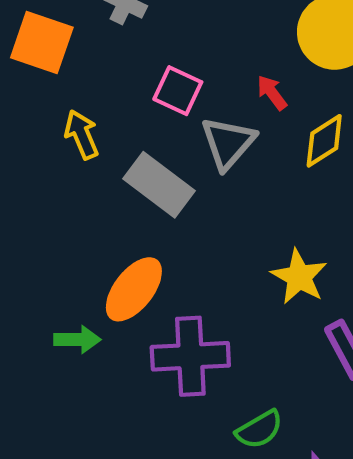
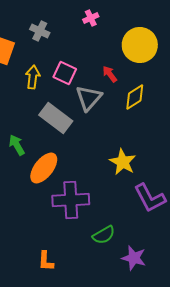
yellow arrow: (82, 135) -> (33, 77), moved, turned 30
green arrow: (77, 340) -> (17, 145), moved, turned -120

